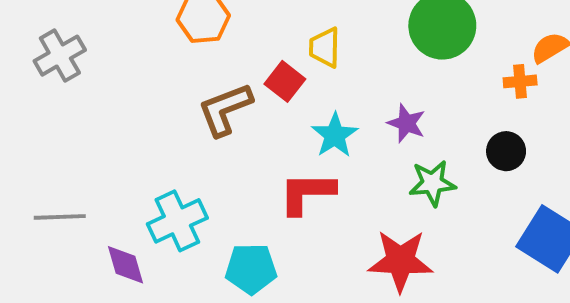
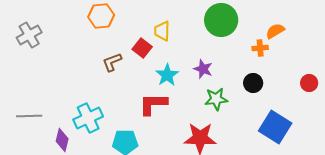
brown L-shape: (225, 109) -> (112, 62), size x0.7
purple diamond: (126, 265) -> (62, 140), turned 30

